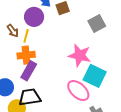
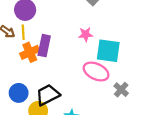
pink star: (80, 55) -> (86, 34), size x0.6
purple rectangle: (29, 71) -> (44, 46), moved

